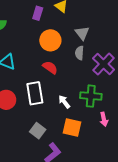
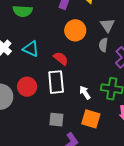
red semicircle: (50, 67) -> (61, 58), moved
gray square: (38, 131) -> (56, 120), turned -35

